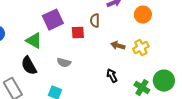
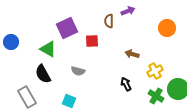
orange circle: (143, 15) -> (167, 28), moved
brown semicircle: (95, 21) -> (109, 21), moved
yellow cross: (141, 48) -> (155, 71), moved

